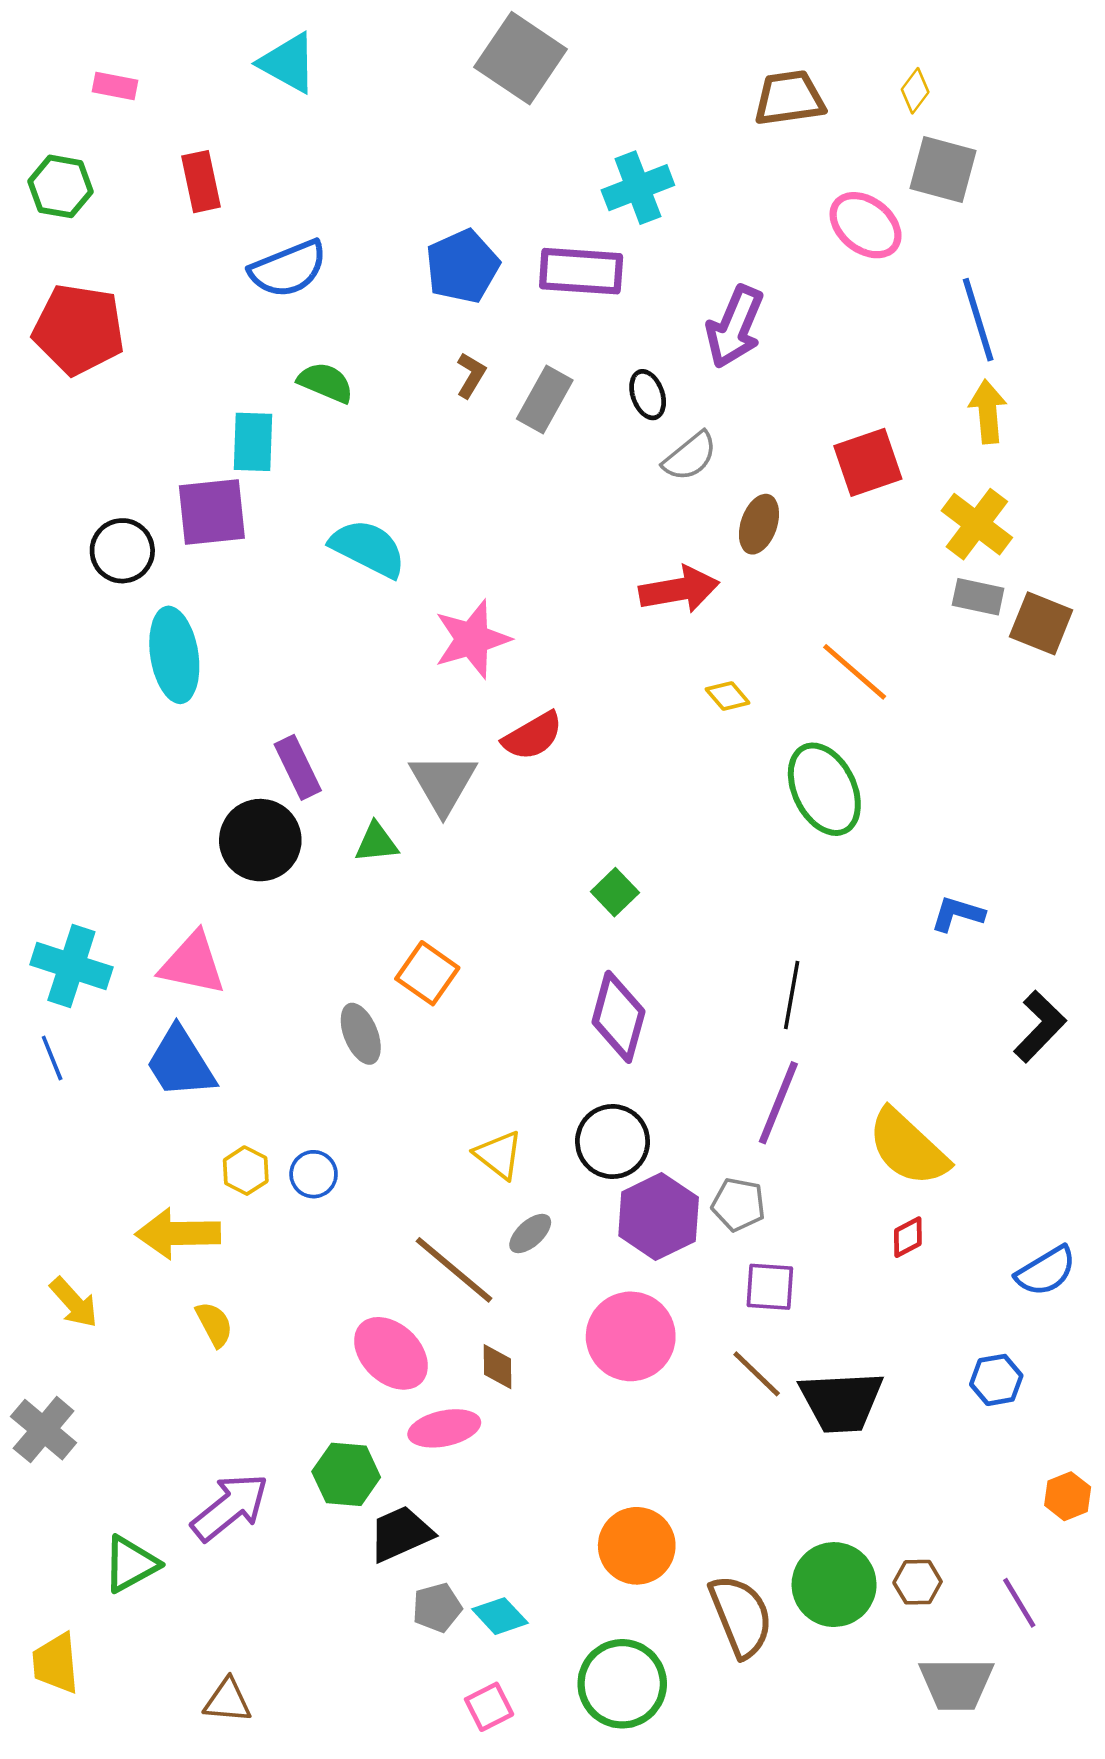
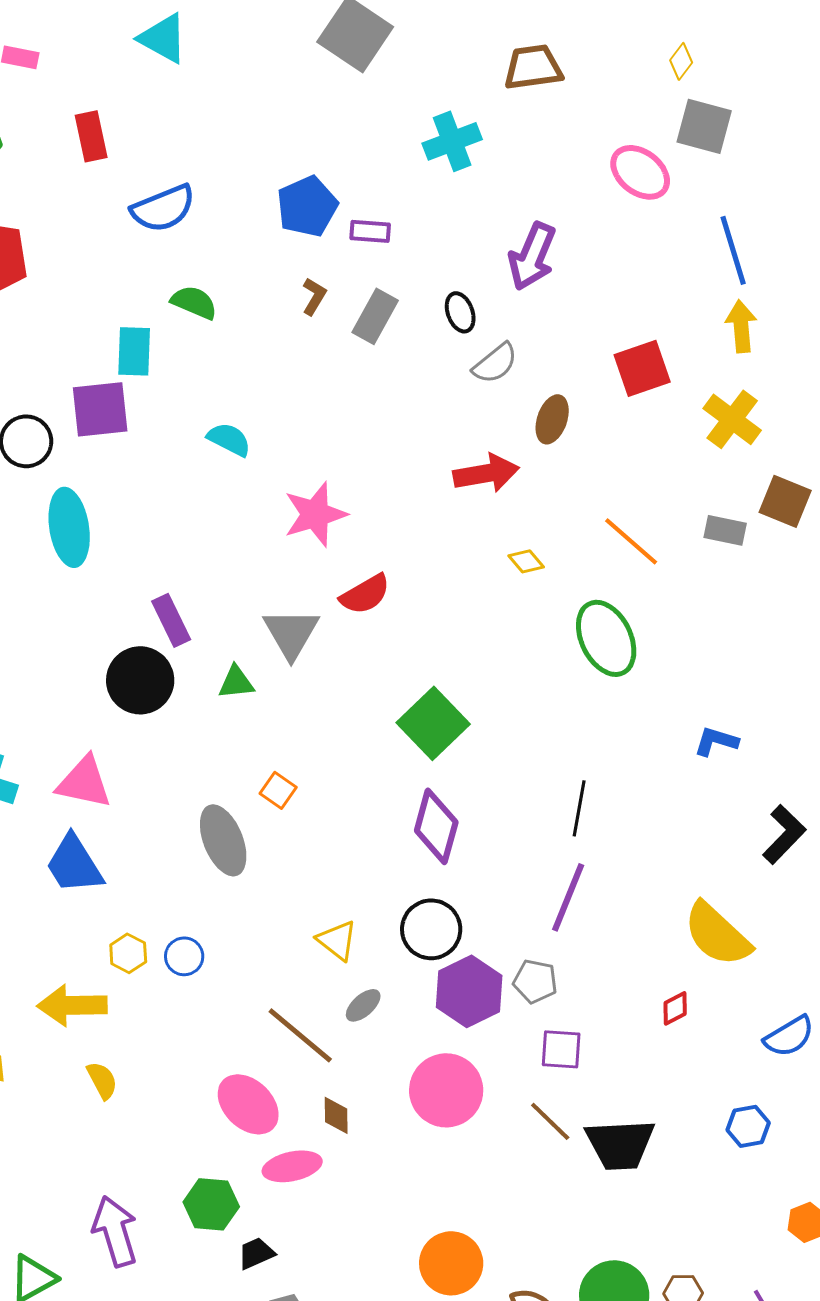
brown trapezoid: (789, 98) -> (533, 67), moved
purple rectangle: (581, 271) -> (370, 231), moved, size x0.6
cyan semicircle: (368, 548) -> (229, 439), size x0.7
gray rectangle: (978, 597) -> (725, 530), moved
green square: (615, 892) -> (433, 723), size x1.8
orange square: (427, 973) -> (278, 790), size x0.7
gray ellipse: (361, 1034) -> (223, 840), size x1.4
yellow semicircle: (908, 1148) -> (717, 934), moved
purple arrow: (230, 1507) -> (115, 1231), turned -68
black trapezoid: (401, 1534) -> (256, 1253), size x0.7

